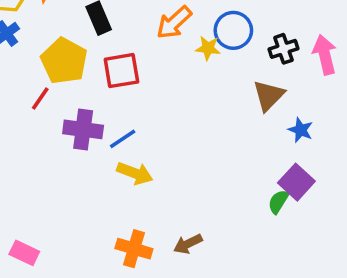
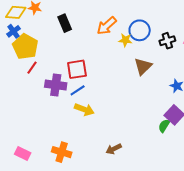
yellow pentagon: (64, 61) -> (25, 47), moved
red square: (121, 71) -> (77, 69), moved
brown triangle: (269, 95) -> (143, 66), moved
orange cross: (134, 249) -> (62, 152), moved

